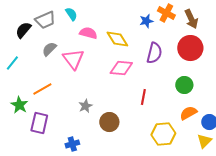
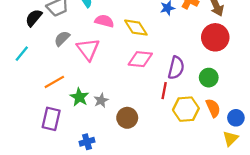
purple semicircle: (154, 53) -> (176, 68), moved
green star: (19, 105) -> (79, 97), moved
orange semicircle: (188, 113) -> (213, 108), turned 96
yellow hexagon: (163, 134) -> (186, 109), moved

